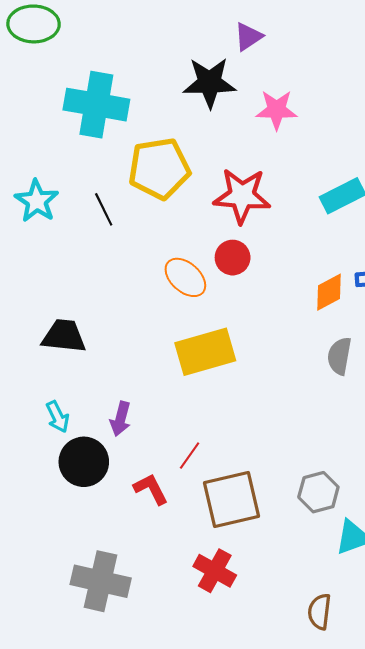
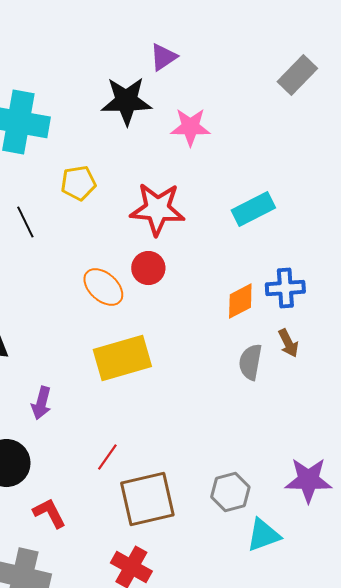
yellow pentagon: (159, 169) -> (78, 183), size x0.6
purple arrow: (120, 419) -> (41, 403), moved
red L-shape: (151, 489) -> (49, 513), moved

